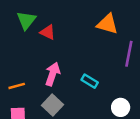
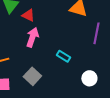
pink arrow: (53, 74) -> (32, 37), moved

